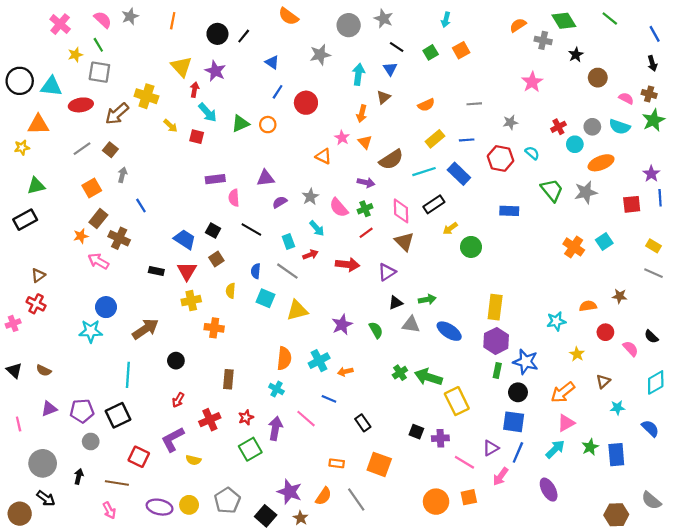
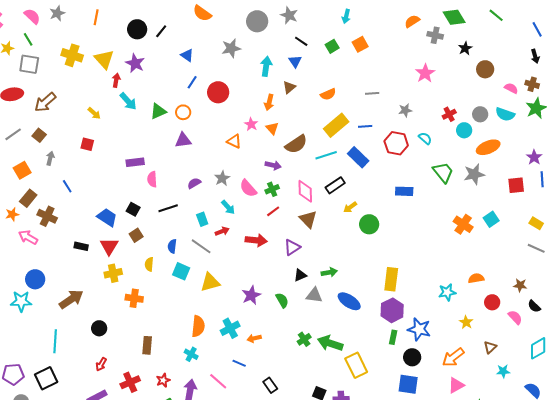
yellow cross: (146, 96) -> (72, 55), moved
red square: (197, 137) -> (87, 144), moved
yellow rectangle: (435, 139) -> (336, 125), size x1.4
purple triangle: (266, 178) -> (183, 140), moved
black line: (251, 229) -> (168, 208), turned -48
brown star: (620, 296) -> (520, 285), moved

